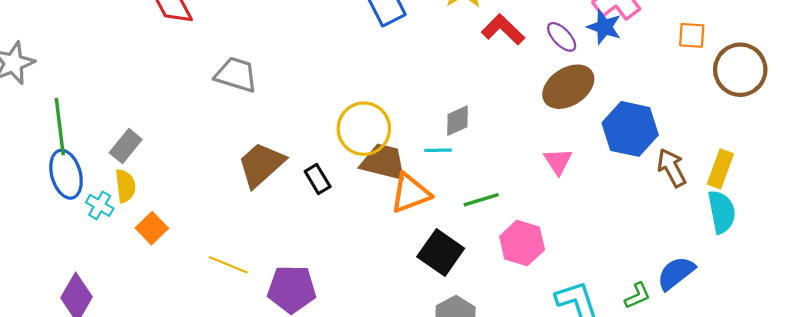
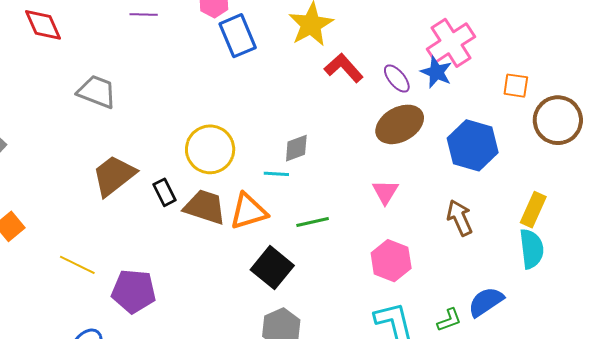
blue hexagon: (630, 129) -> (473, 145), moved
brown trapezoid: (383, 162) -> (205, 207), moved
brown arrow: (672, 168) -> (460, 218), moved
pink hexagon: (522, 243) -> (391, 261), moved

